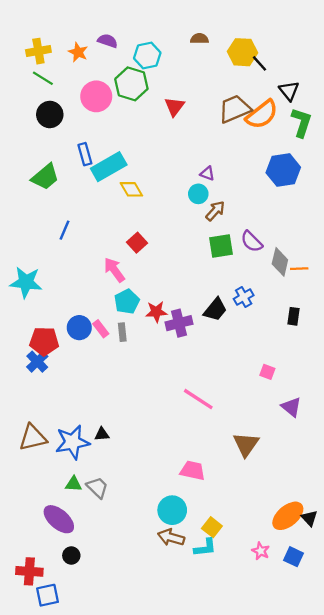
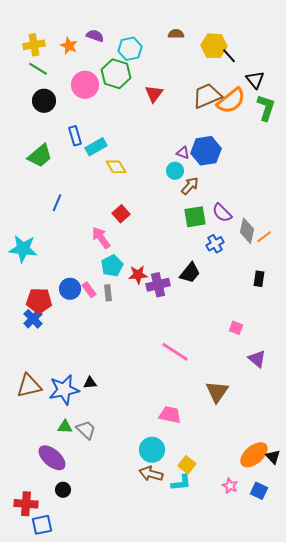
cyan rectangle: (109, 167) -> (96, 147), size x0.7
blue hexagon: (283, 170) -> (206, 151), moved
orange line: (299, 269) -> (264, 237), turned -35
blue cross: (244, 297) -> (215, 244), moved

